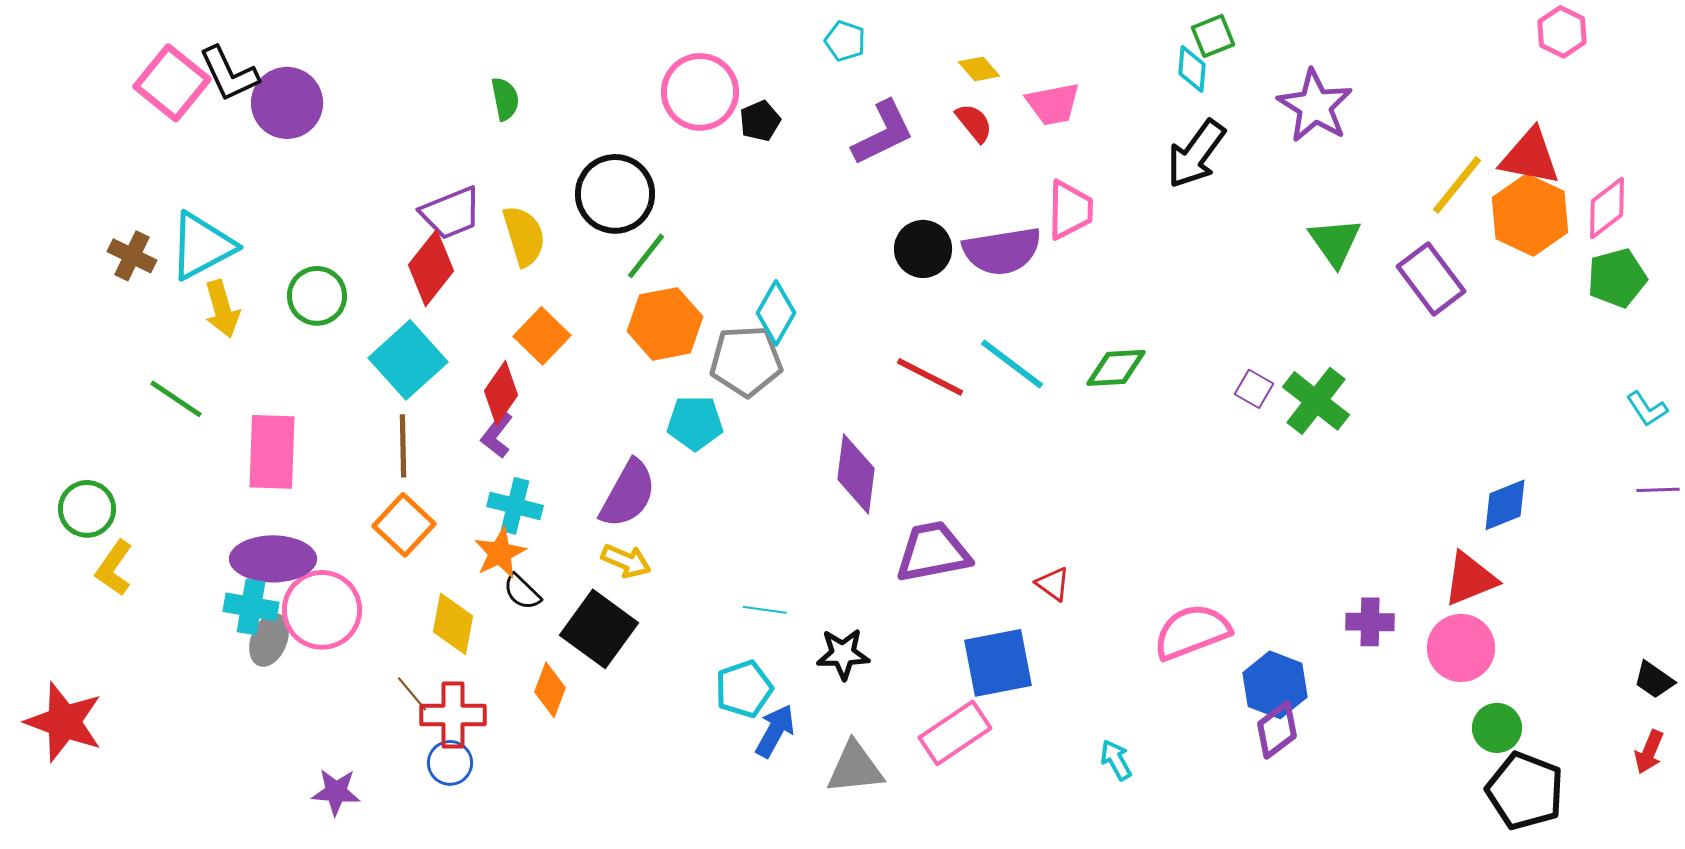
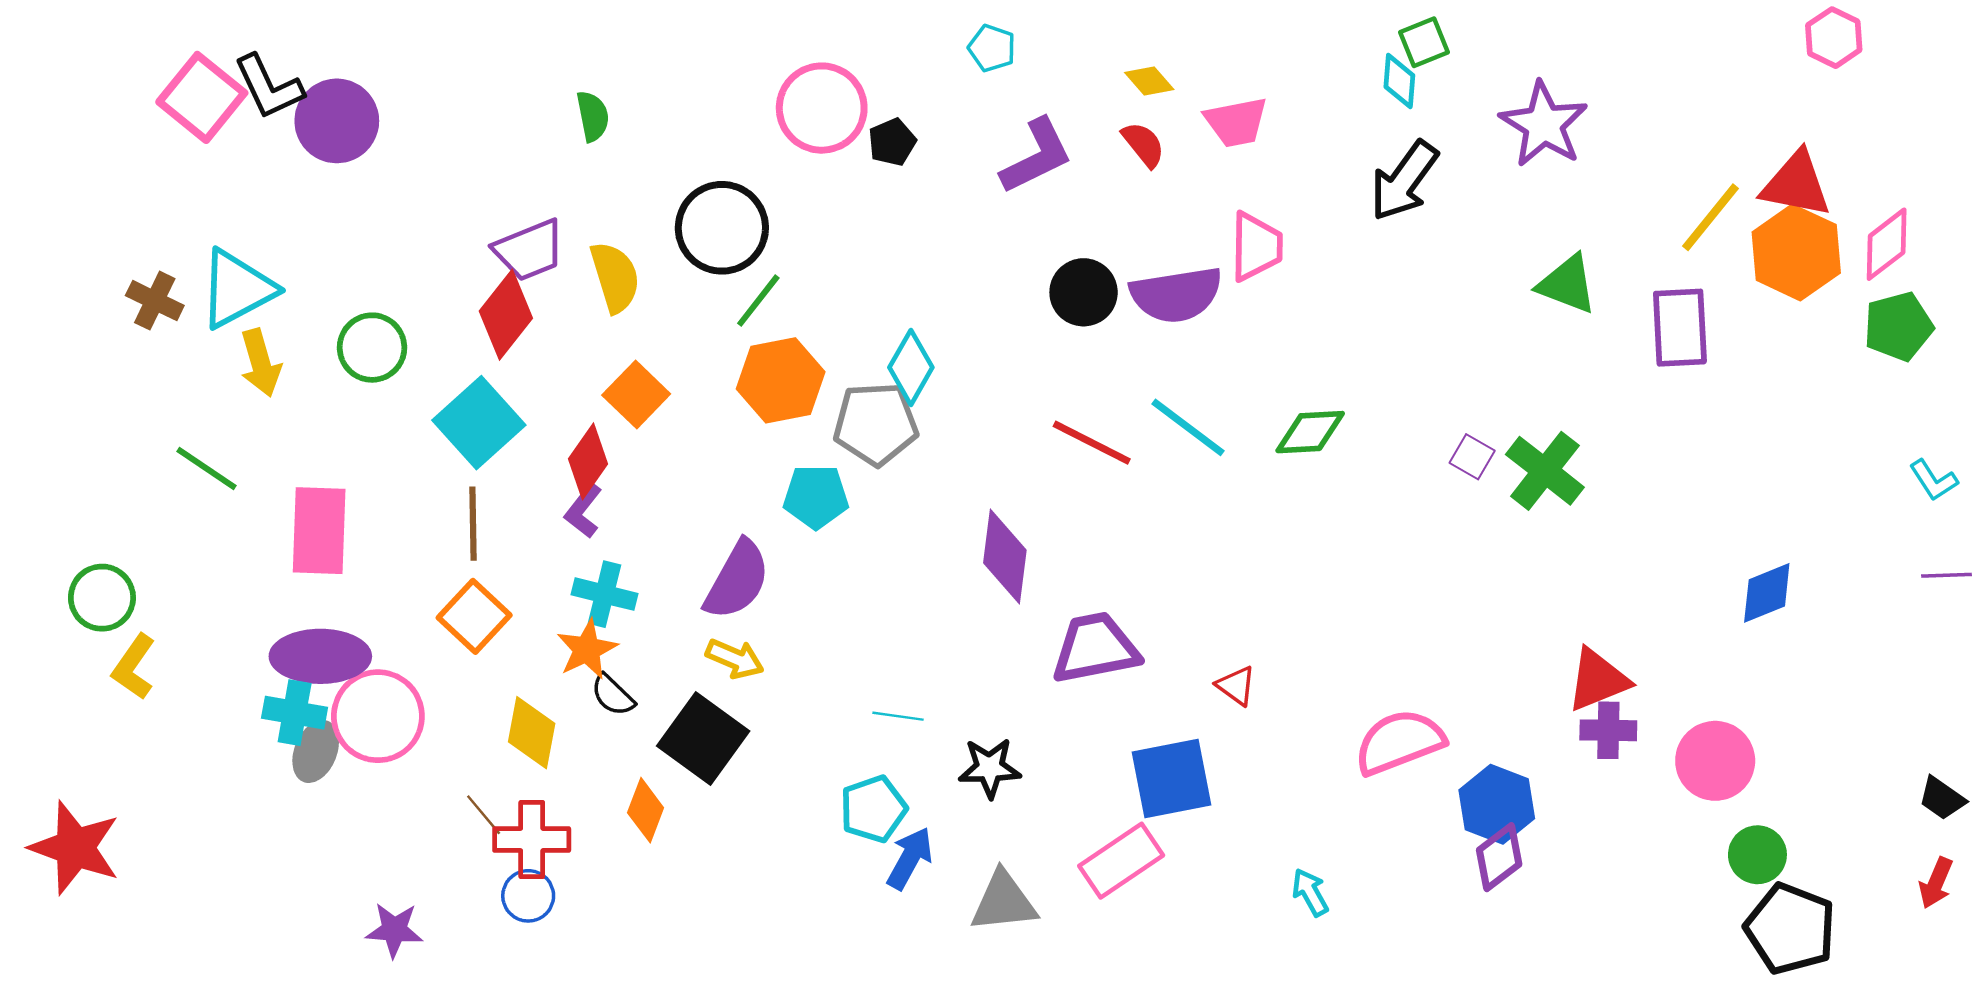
green triangle: (1335, 242) -> (1567, 284), turned -34
purple rectangle: (1431, 279) -> (1680, 328), turned 34
red triangle: (1470, 579) -> (1598, 680), moved

